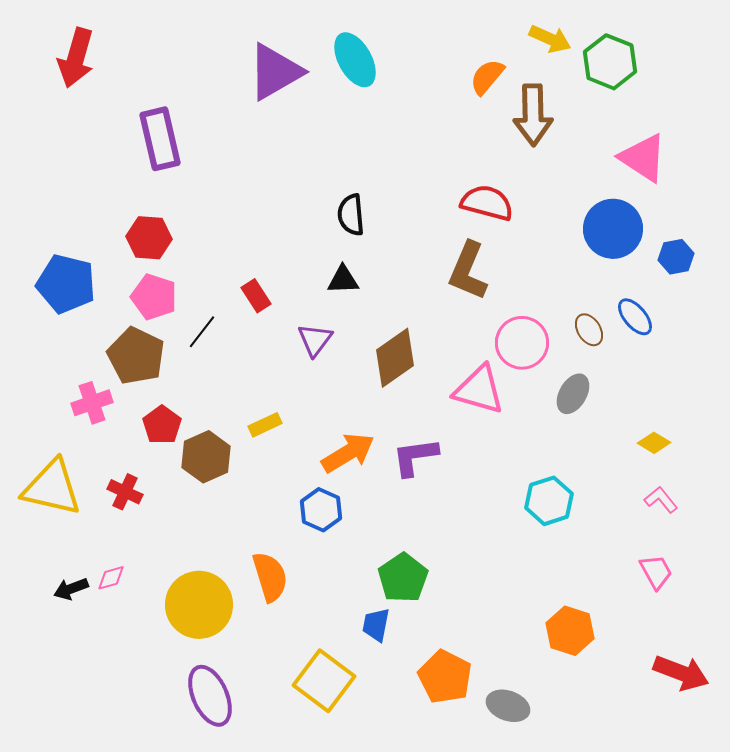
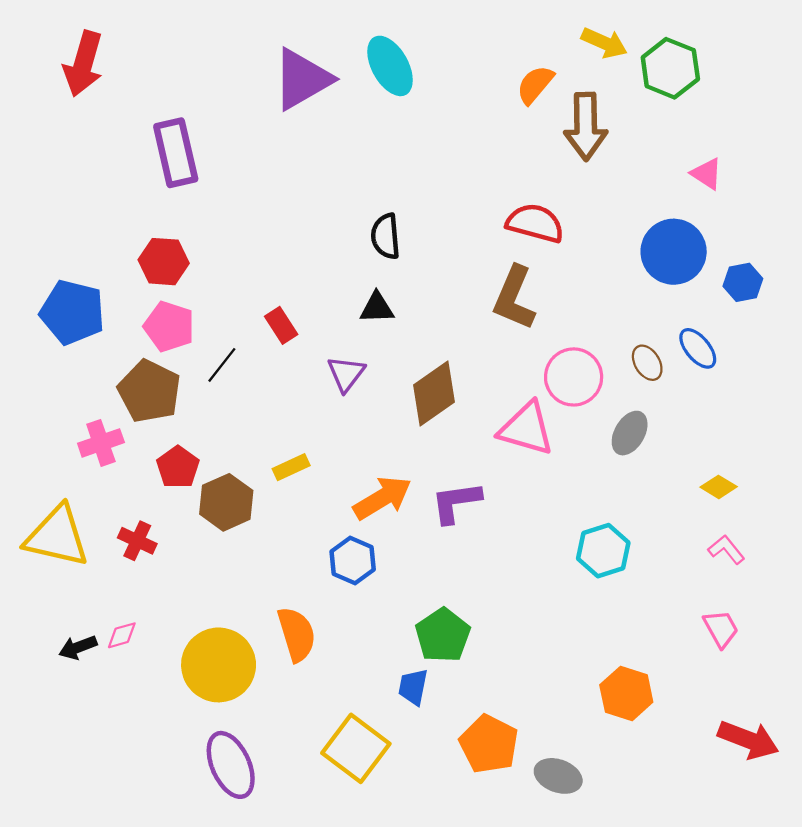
pink triangle: (643, 158) -> (707, 174), size x0.6

